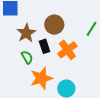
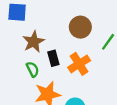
brown circle: (54, 25) -> (80, 27), moved

